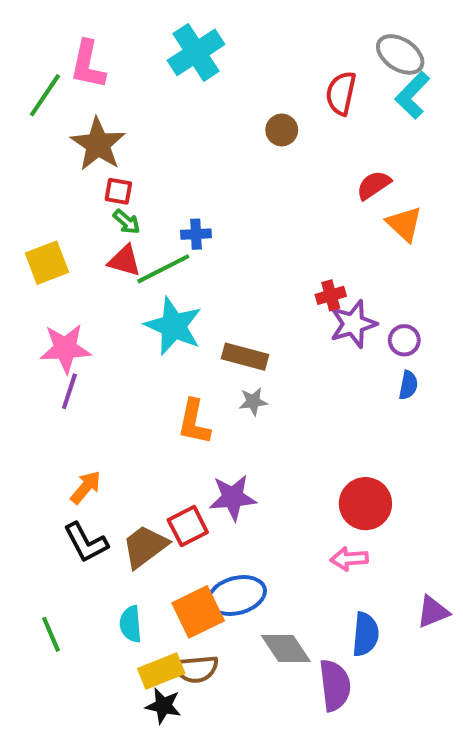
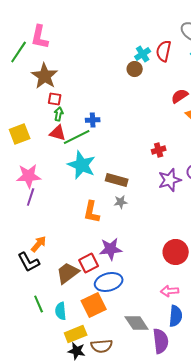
cyan cross: (196, 52) -> (143, 54), moved, size x0.6
green arrow: (127, 222) -> (59, 114), turned -120
purple star: (353, 324) -> (170, 180), moved
black L-shape: (86, 542) -> (29, 262), moved
pink arrow: (349, 559) -> (170, 291), moved
blue ellipse: (237, 595) -> (109, 282), moved
green line: (51, 634) -> (39, 304), moved
brown semicircle: (196, 669) -> (102, 346), moved

